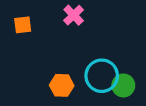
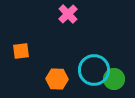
orange square: (23, 25) -> (21, 51), moved

